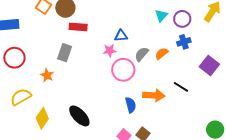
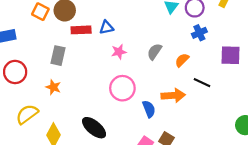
blue triangle: (121, 36) -> (106, 27), moved
gray rectangle: (65, 53) -> (58, 56), moved
orange semicircle: (162, 54) -> (182, 60), moved
purple square: (209, 65) -> (230, 55), turned -30
pink circle: (123, 70) -> (122, 88), moved

